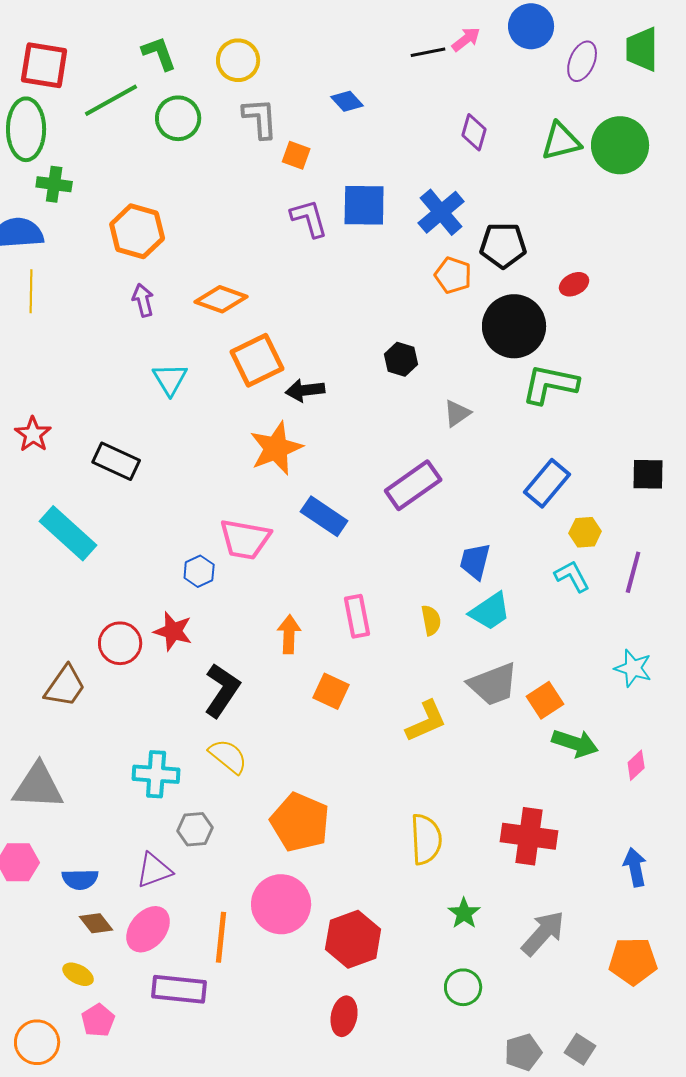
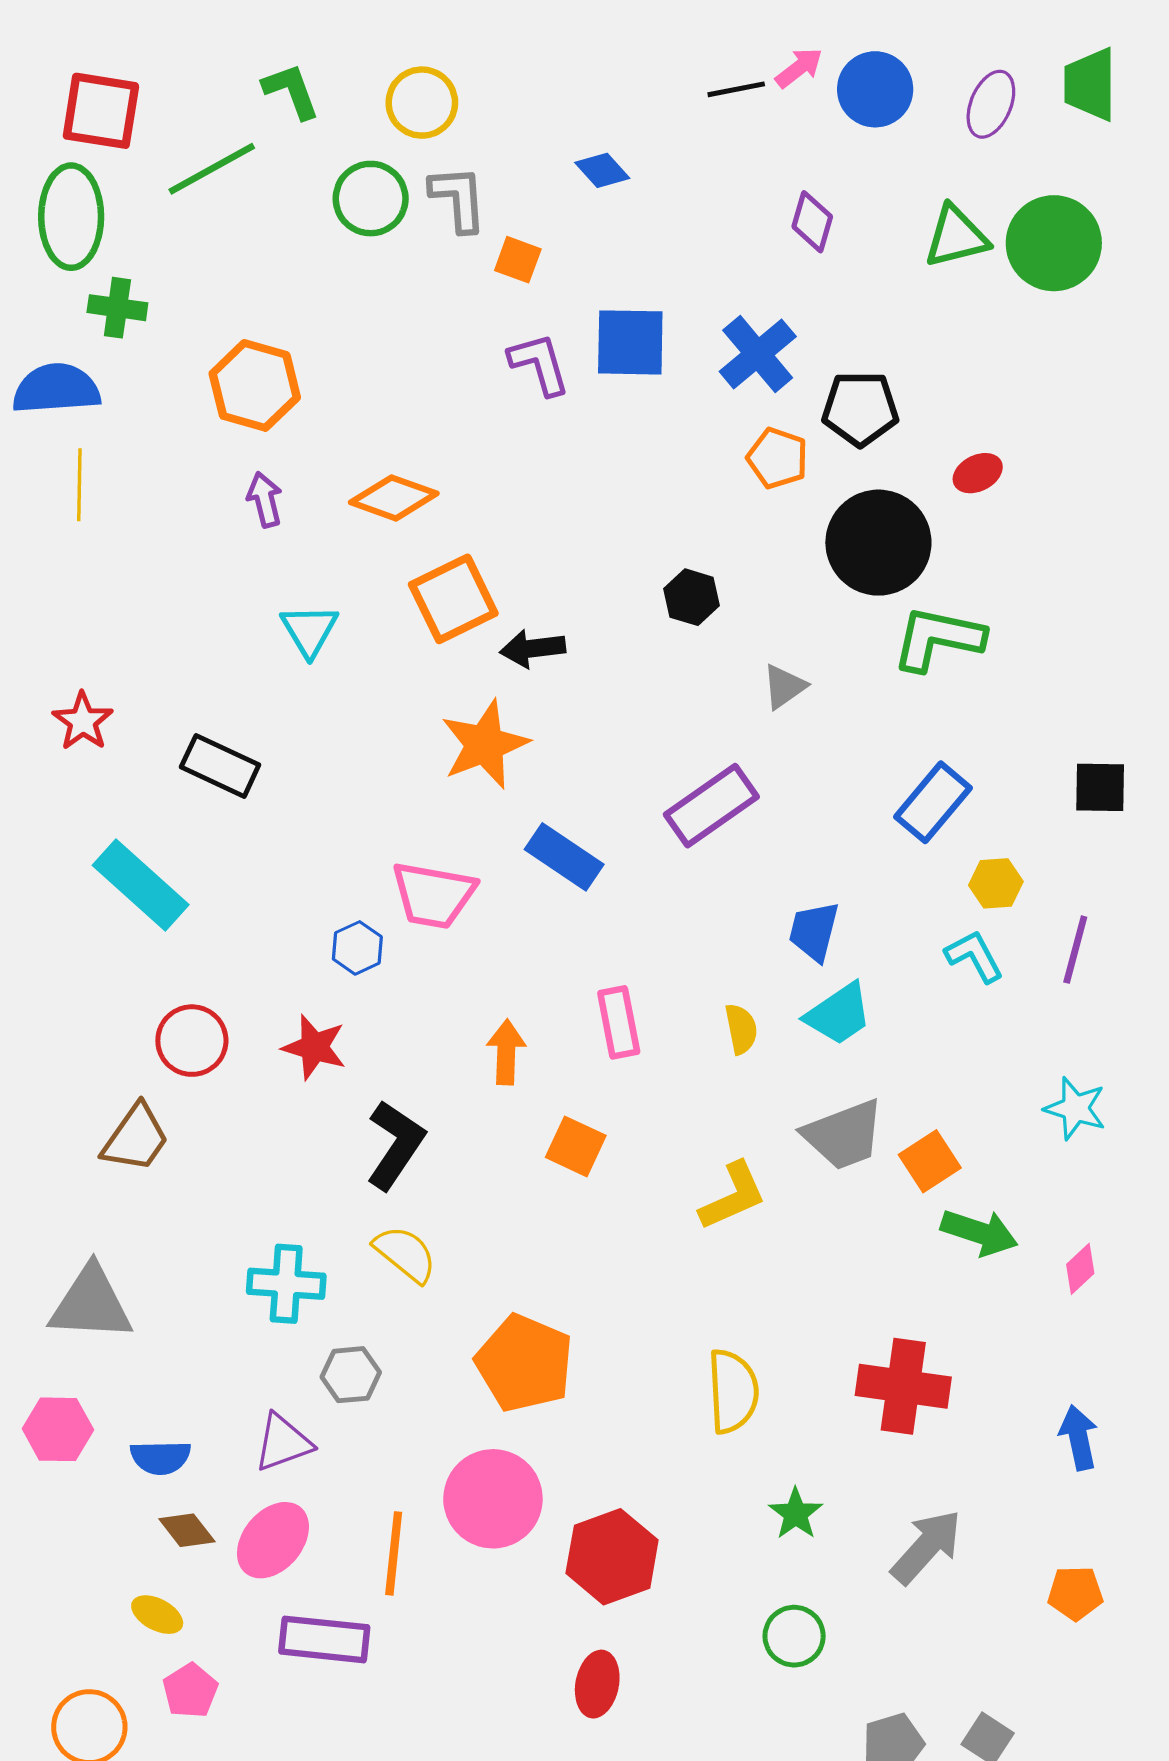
blue circle: (531, 26) -> (875, 89), moved
green circle: (178, 118) -> (371, 199), moved
red circle: (120, 643) -> (192, 1041), moved
orange pentagon: (633, 961) -> (1075, 1593), size x0.7

